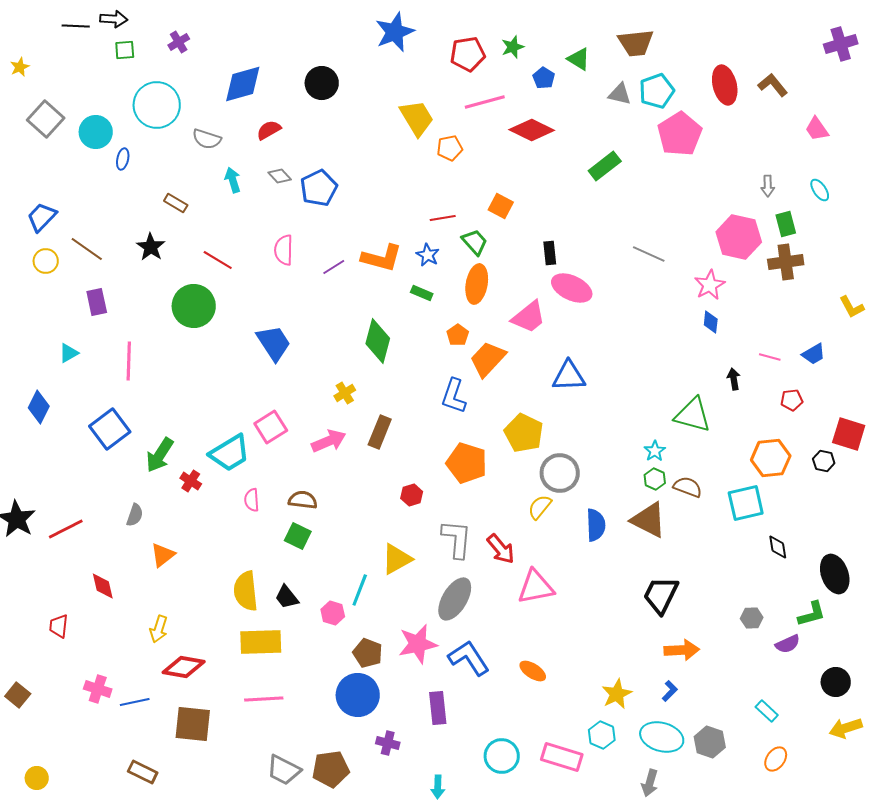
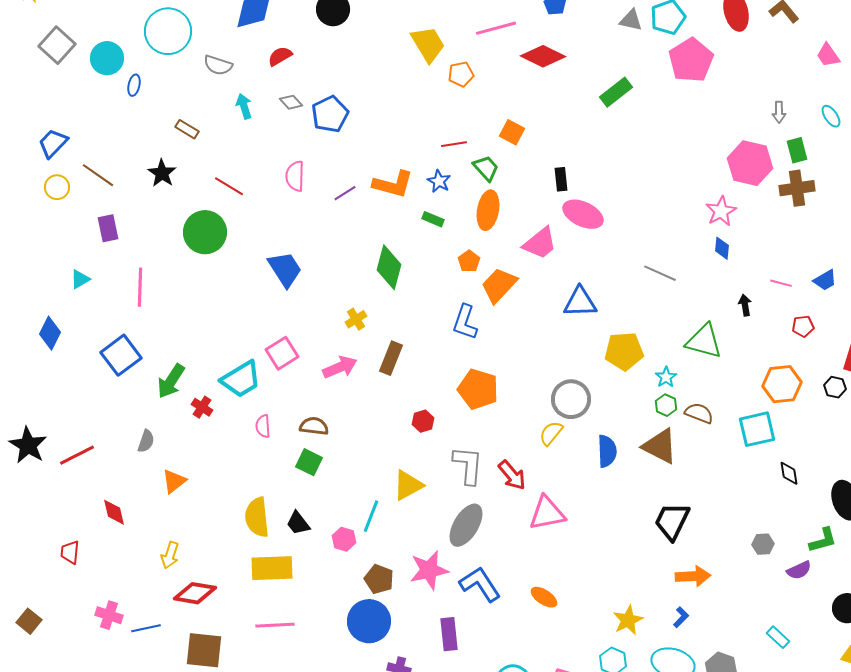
gray line: (649, 254) -> (660, 273), moved
yellow pentagon: (524, 433) -> (624, 351), moved, turned -30

